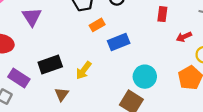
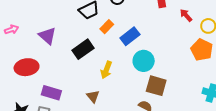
red arrow: (184, 37) -> (186, 15), turned 88
black rectangle: (50, 65) -> (83, 49), moved
cyan circle: (145, 77) -> (144, 61), moved

